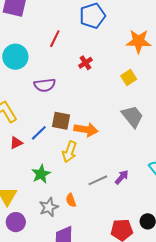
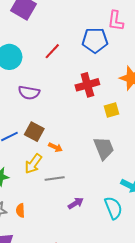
red cross: (85, 63) -> (87, 85), moved, size x1.6
orange arrow: (86, 130) -> (55, 147), size x0.6
gray line: (98, 180) -> (55, 178), moved

